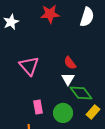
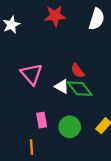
white triangle: (68, 79) -> (62, 86), moved, turned -32
green diamond: (81, 93) -> (80, 89), moved

